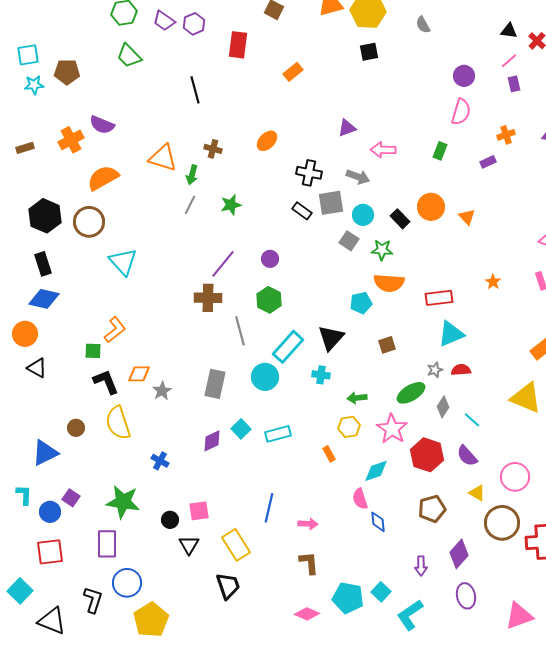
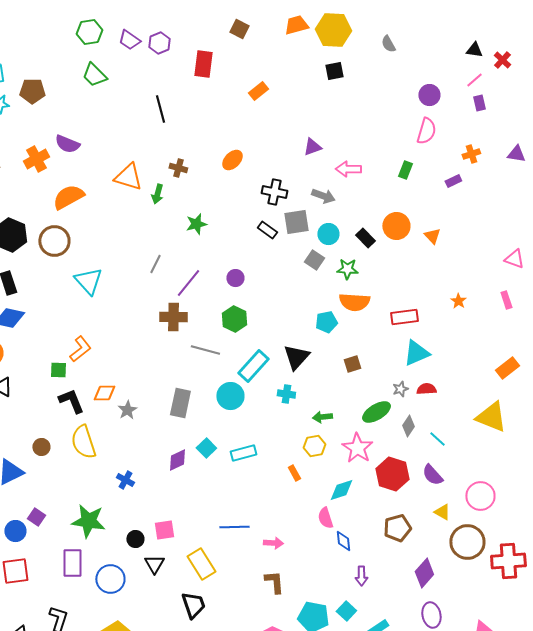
gray line: (190, 205) -> (155, 264), moved
gray line: (240, 331) -> (205, 350), turned -60
blue line: (269, 508) -> (234, 527), turned 76
purple arrow: (421, 566) -> (361, 576), moved
blue circle: (127, 583) -> (110, 579), moved

